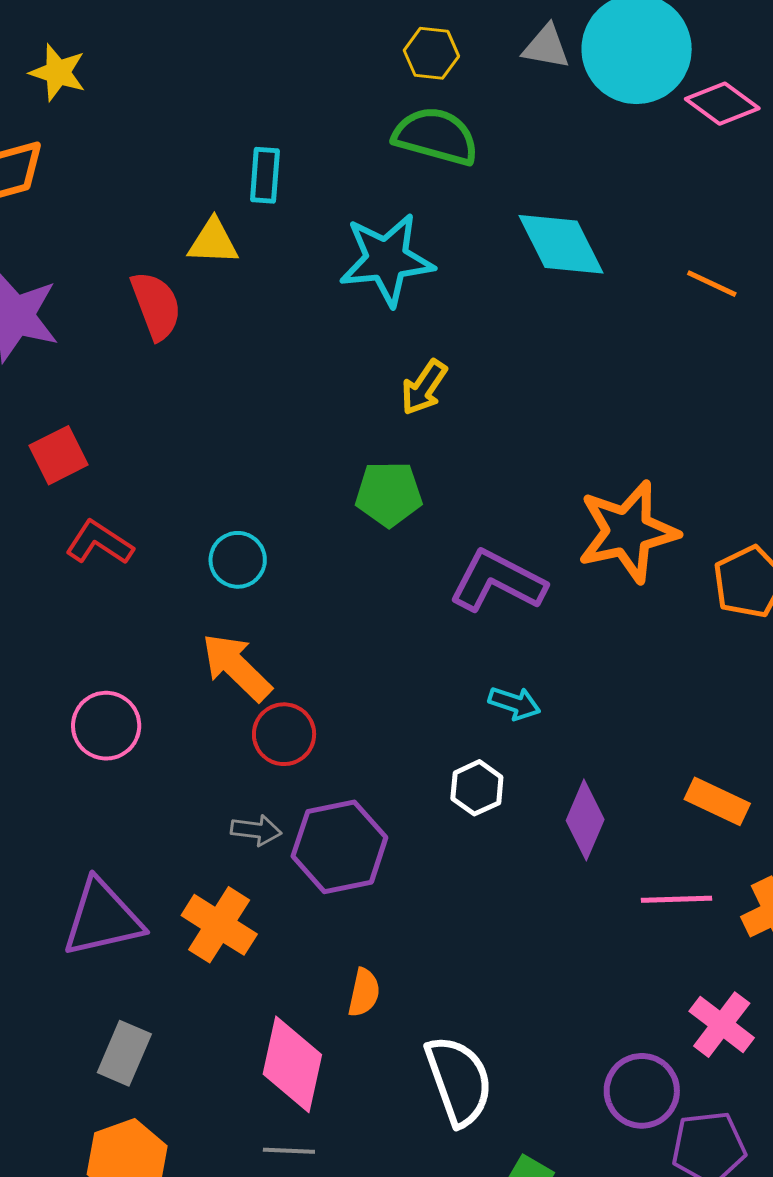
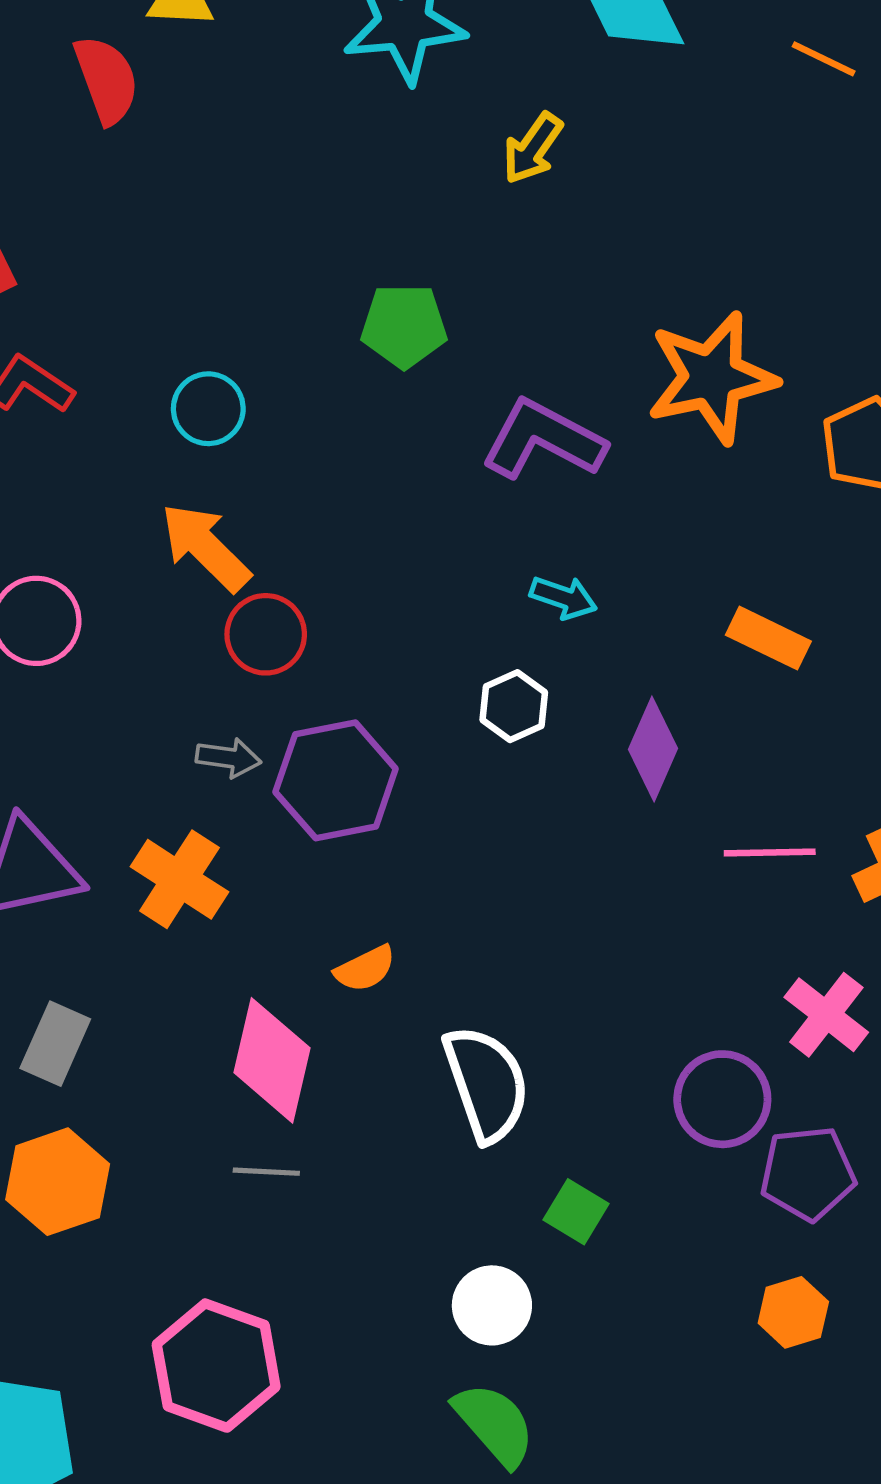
yellow arrow: (424, 387) -> (533, 148), moved
orange rectangle: (717, 801) -> (768, 638), moved
orange semicircle: (364, 993) -> (365, 969), turned 51

